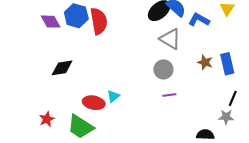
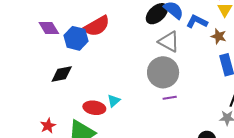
blue hexagon: (76, 16) -> (76, 38), moved
red semicircle: (99, 21) -> (97, 26), turned 72
brown star: (205, 62) -> (219, 36), moved
gray circle: (163, 69) -> (163, 72), size x1.6

